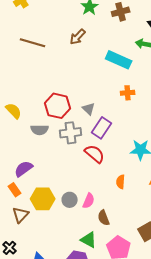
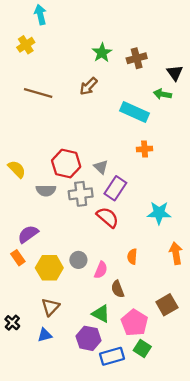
orange semicircle: (121, 182) -> (132, 257), moved
gray circle: (70, 200) -> (78, 260), moved
brown triangle: (21, 215) -> (50, 307), moved

